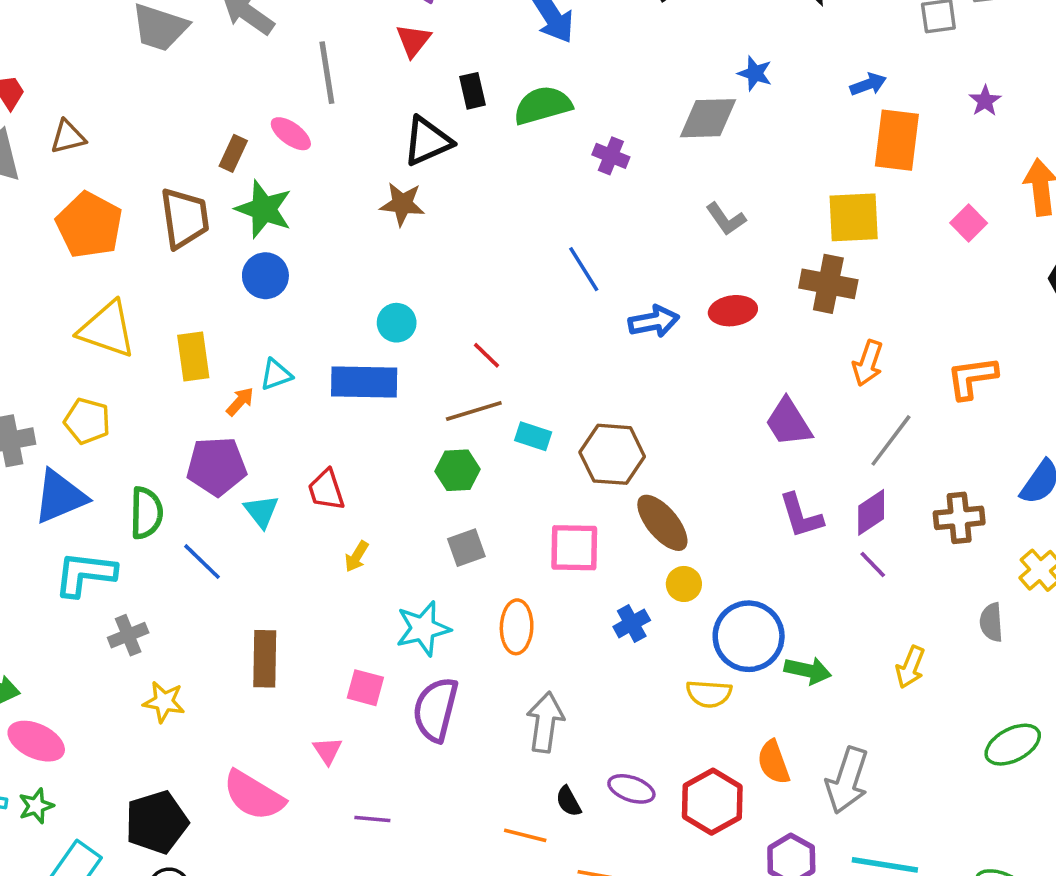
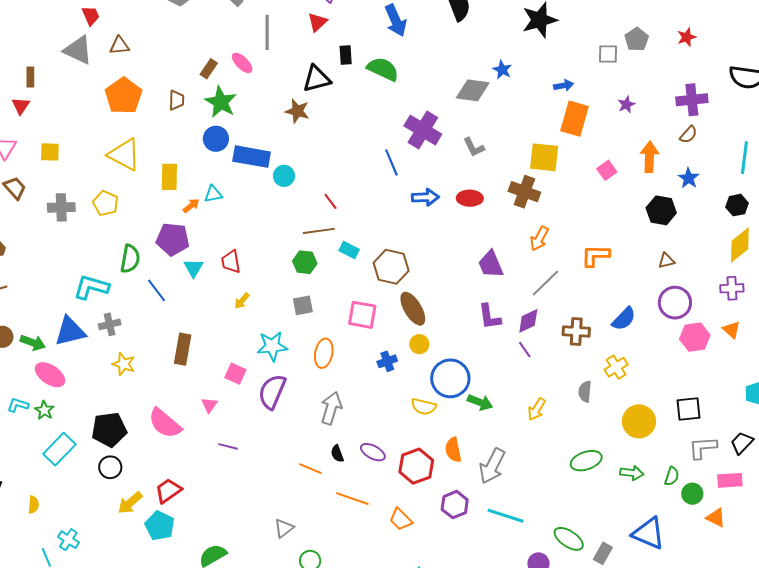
green semicircle: (543, 105) -> (383, 69), turned 32
purple cross: (611, 156) -> (423, 130), moved, size x1.8
brown trapezoid: (185, 218) -> (177, 100), size x0.6
blue rectangle: (364, 382) -> (252, 157), moved
blue triangle: (60, 497) -> (70, 331), moved
green star: (36, 806) -> (44, 410), turned -30

